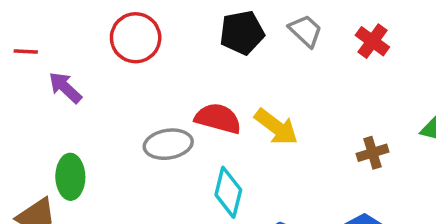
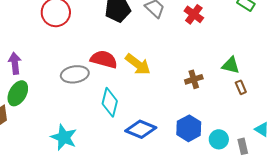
purple arrow: (65, 88) -> (15, 63), moved, turned 40
green ellipse: (70, 177) -> (18, 93), turned 30

